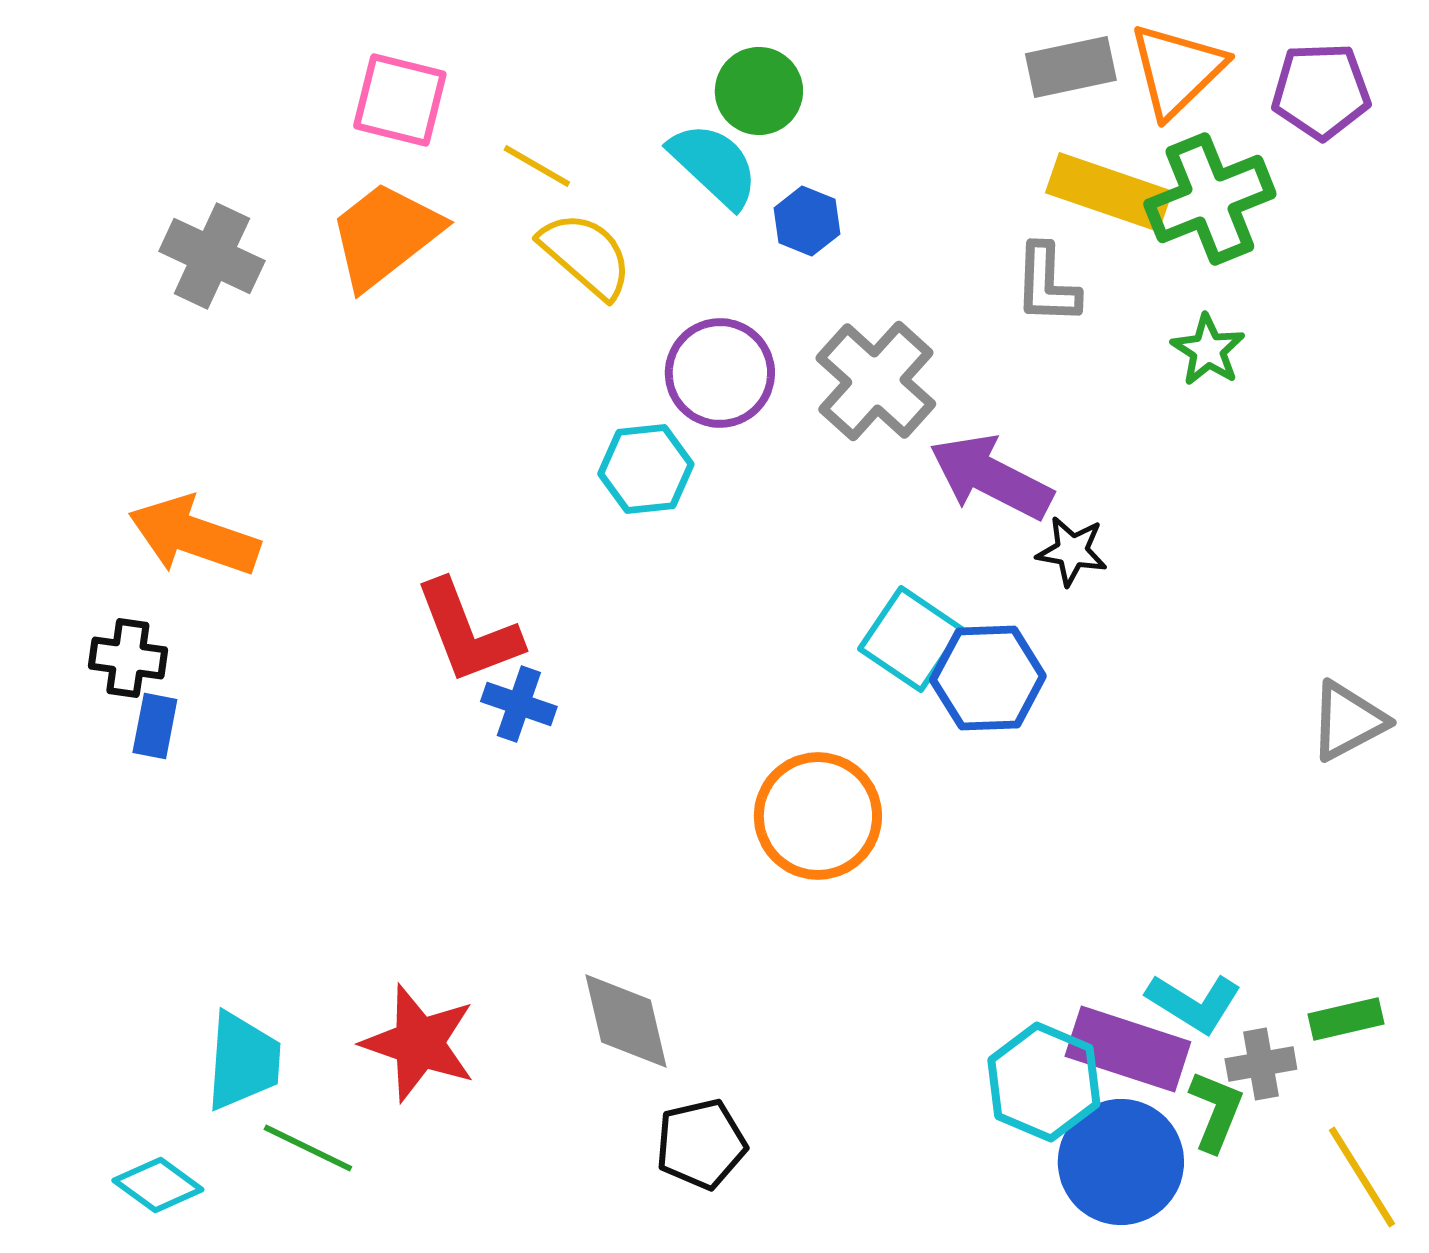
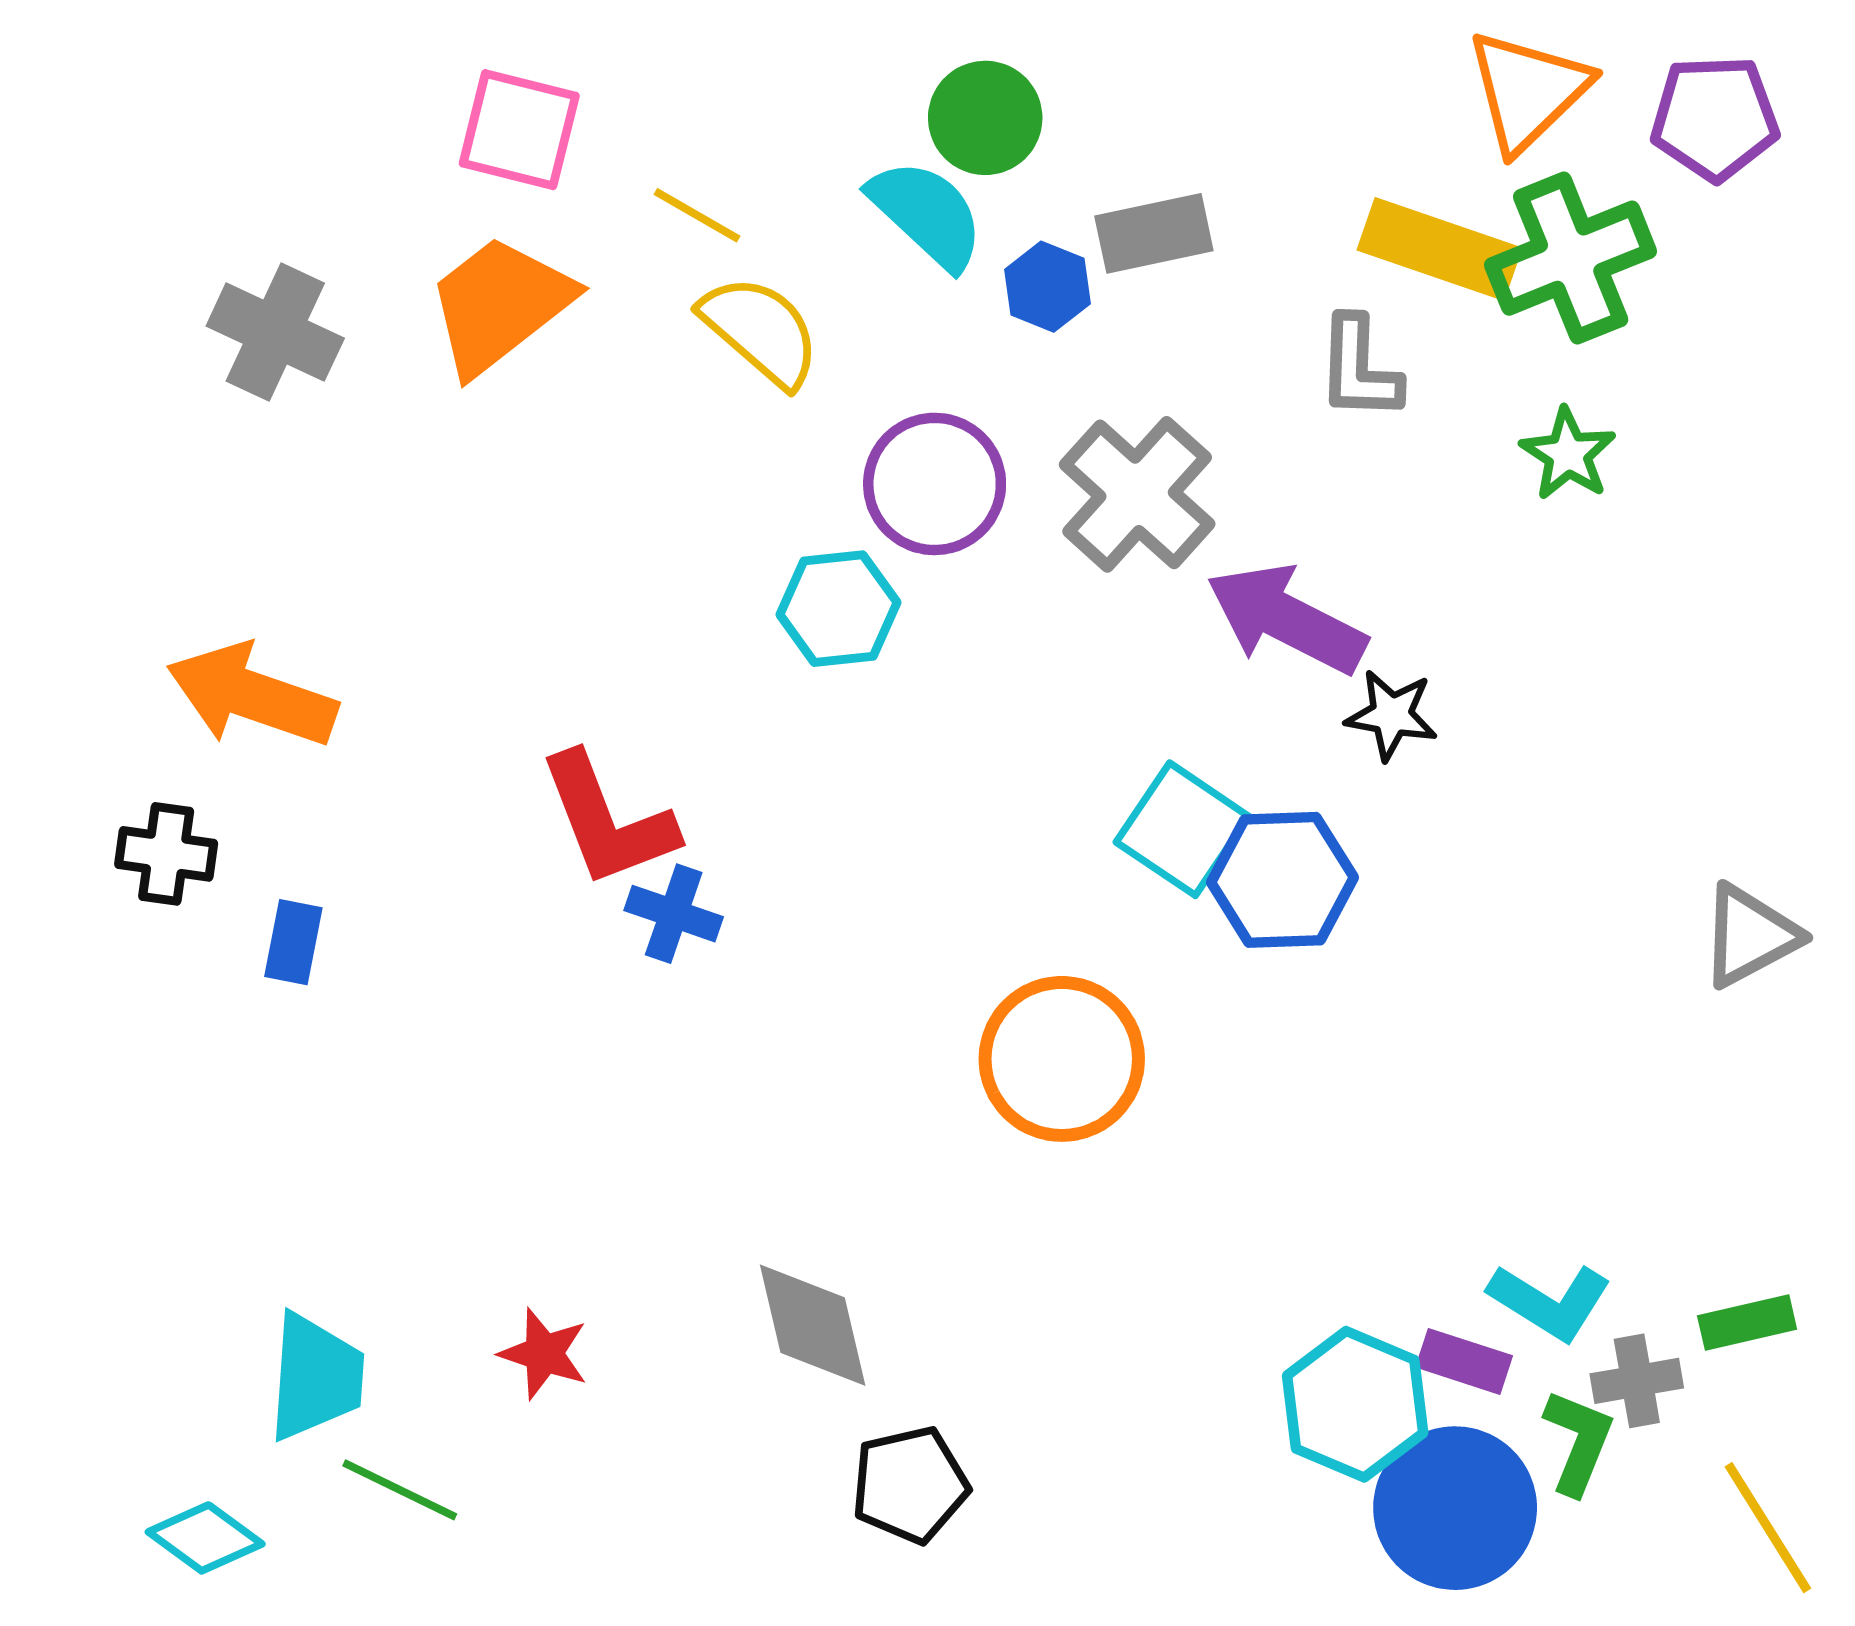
gray rectangle: (1071, 67) -> (1154, 233), moved
blue rectangle: (155, 726) -> (293, 942), moved
red star: (419, 1043) -> (544, 1354), size x0.6
purple rectangle: (1128, 1049) -> (1464, 1361), size x0.6

